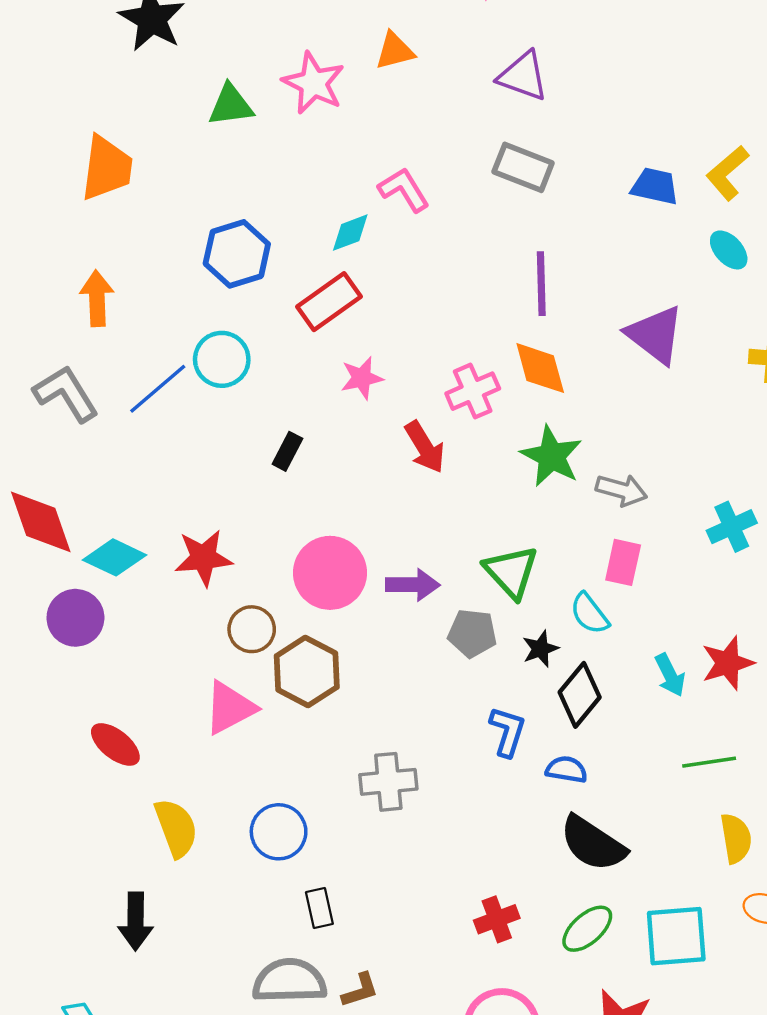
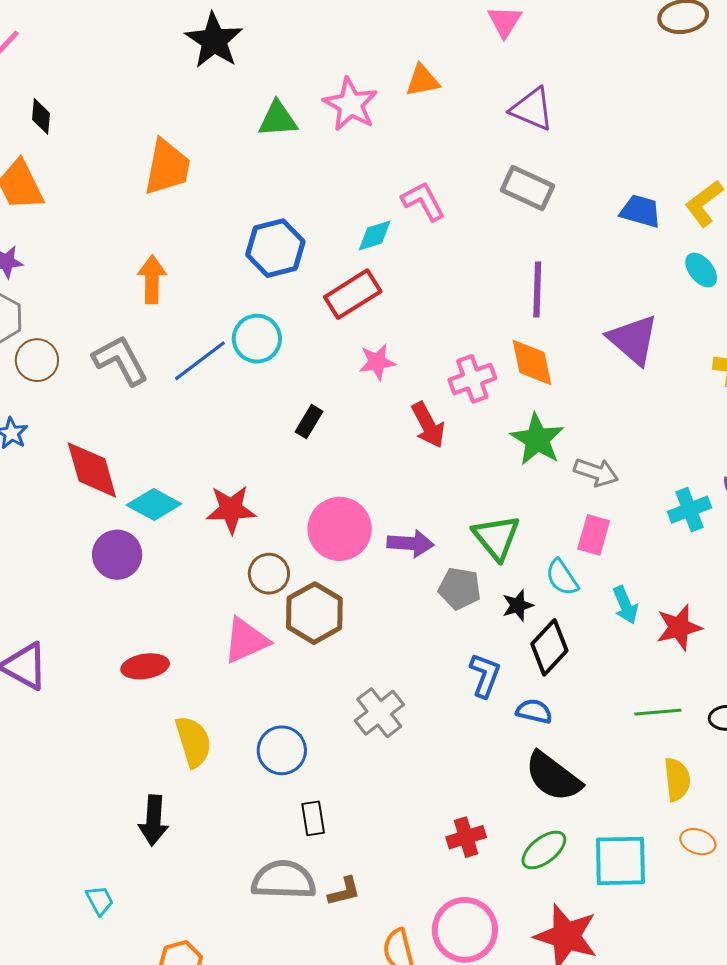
cyan arrow: (670, 675) -> (625, 605), moved
red ellipse: (115, 744) -> (145, 666), turned -51
gray cross: (388, 782) -> (379, 713), turned -36

